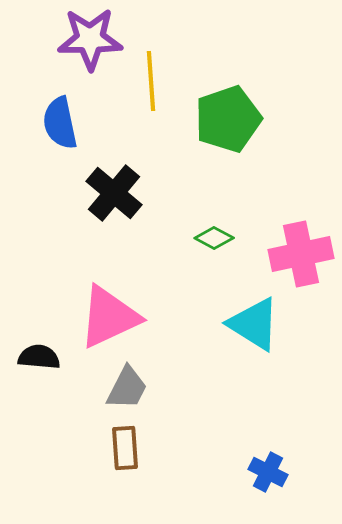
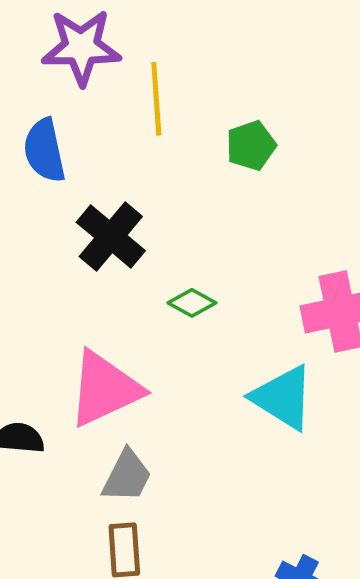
green pentagon: (228, 119) -> (251, 146), size x0.6
green diamond: (214, 238) -> (192, 303), moved

